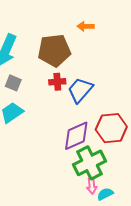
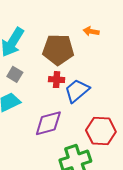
purple diamond: (76, 136) -> (48, 123), moved

